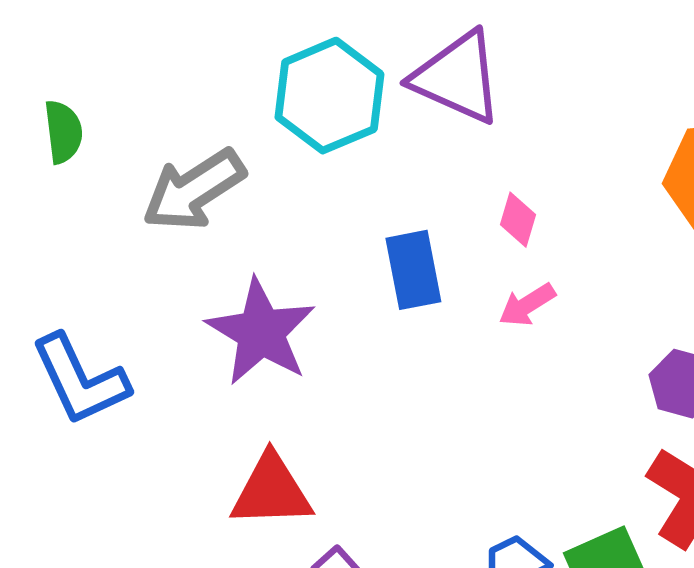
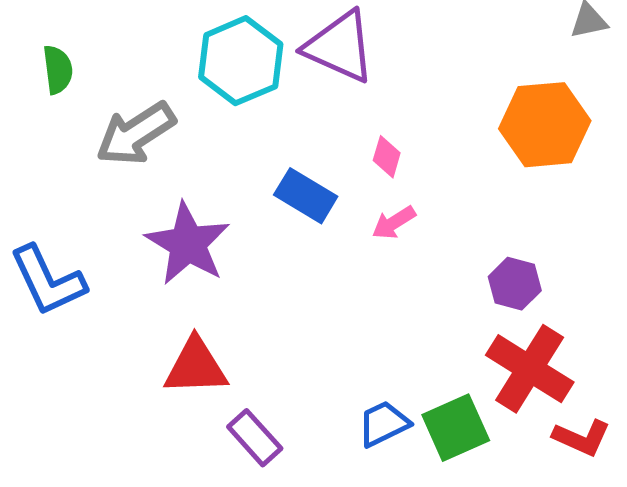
green semicircle: (63, 132) -> (58, 70), moved
blue rectangle: (413, 270) -> (306, 196), turned -48

